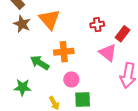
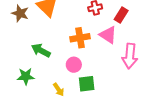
orange cross: (64, 52) -> (80, 38), moved

